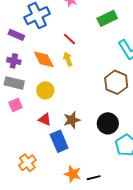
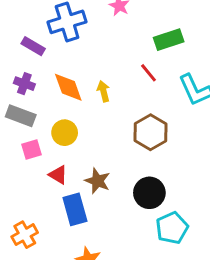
red line: (69, 39) -> (148, 73), moved
brown hexagon: (116, 82) -> (150, 132), moved
pink square: (15, 105) -> (32, 150), moved
brown star: (72, 120) -> (97, 181), turned 30

